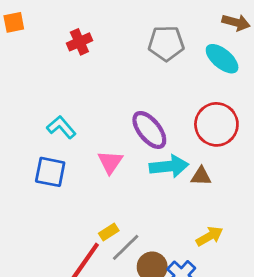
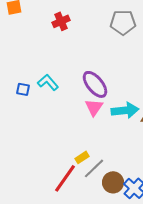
purple ellipse: (149, 130) -> (95, 84), moved
pink triangle: (110, 162) -> (94, 107), moved
blue square: (50, 172) -> (23, 89), moved, size x0.6

